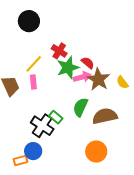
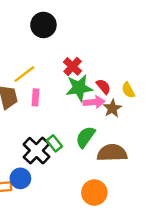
yellow line: (34, 64) -> (24, 74), moved
brown star: (98, 79) -> (112, 108), size x0.7
yellow semicircle: (122, 82) -> (128, 90), moved

